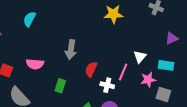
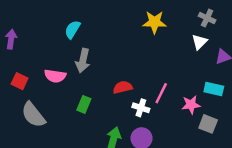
cyan semicircle: (29, 19) -> (72, 29), moved
gray arrow: (71, 50) -> (83, 61), moved
white triangle: (140, 57) -> (200, 42), moved
red semicircle: (91, 69) -> (123, 87), turned 49

